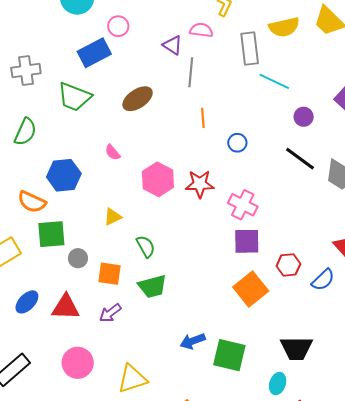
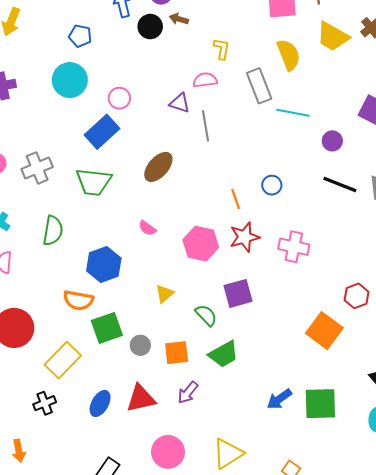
yellow semicircle: (284, 27) -> (289, 55), turned -84
orange line: (203, 118) -> (236, 199), moved
purple square: (247, 241) -> (238, 293), moved

